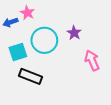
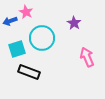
purple star: (74, 33) -> (74, 23), moved

